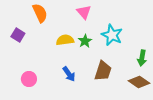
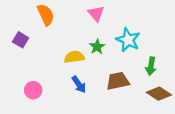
yellow semicircle: (65, 40) -> (74, 57), moved
green arrow: (142, 58) -> (151, 66), moved
brown trapezoid: (103, 71) -> (118, 81), turned -120

